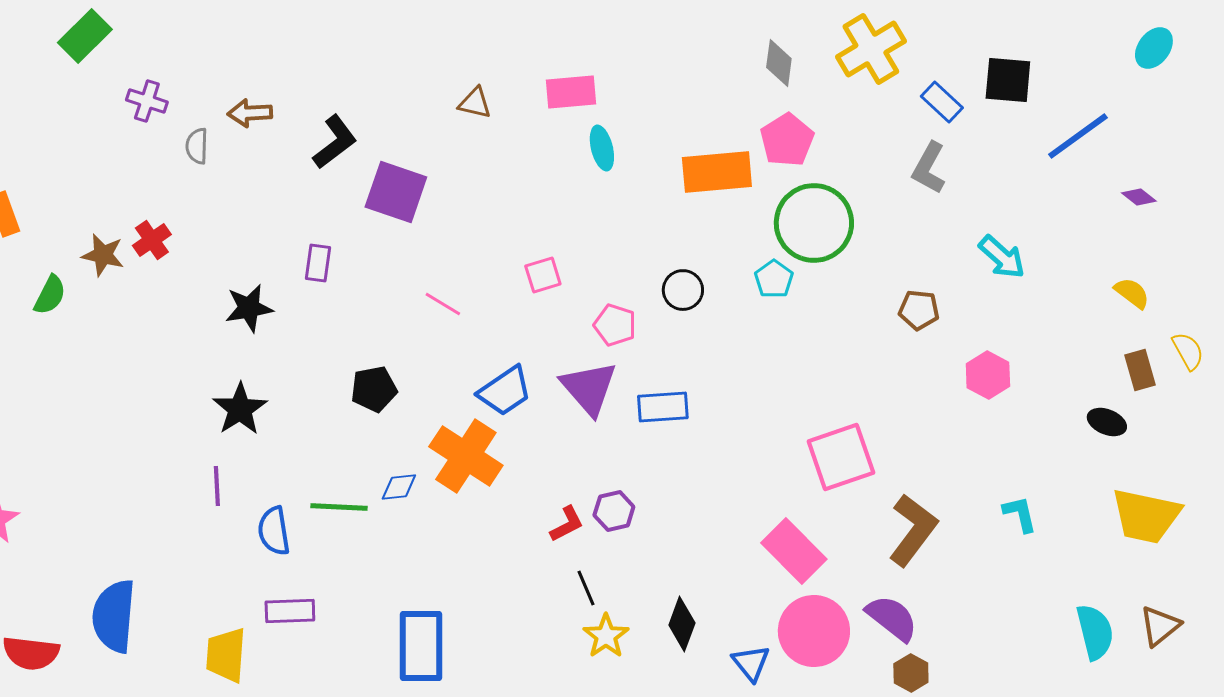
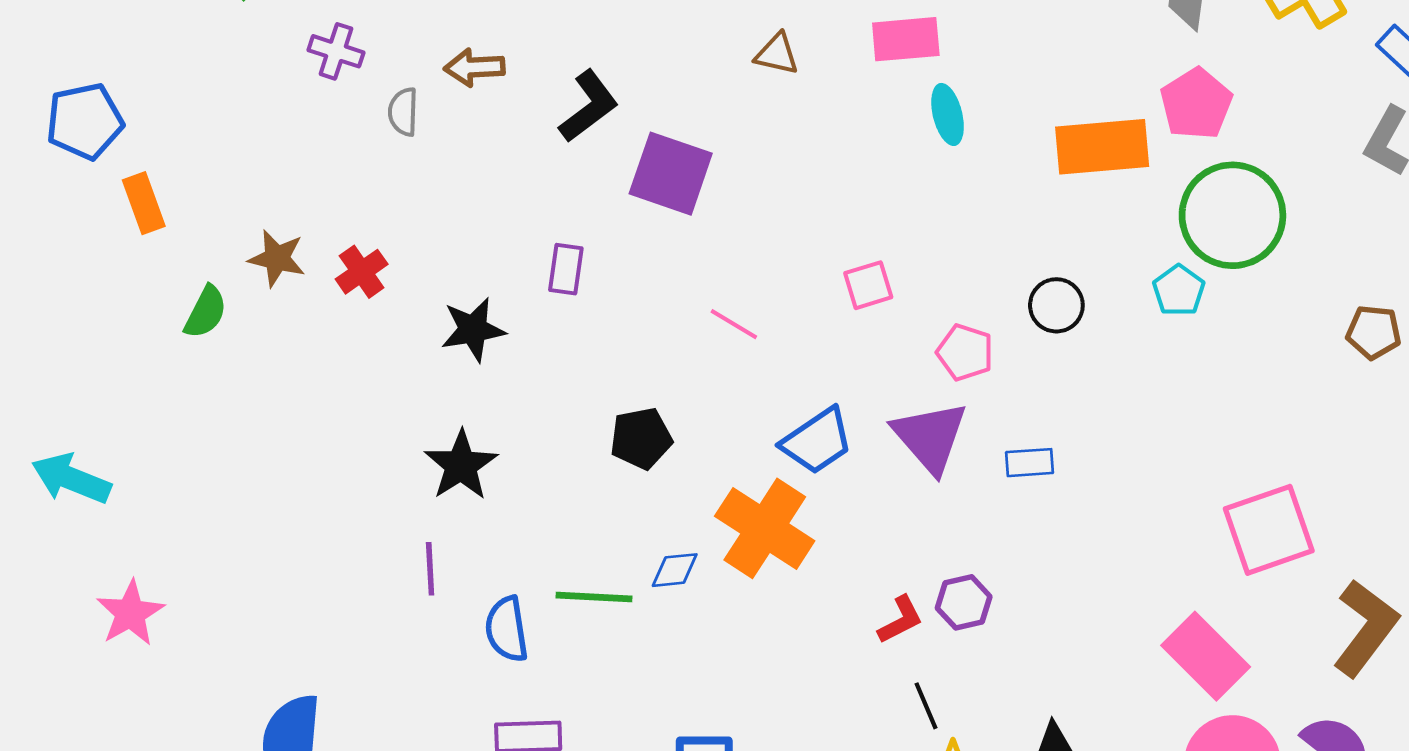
red cross: (152, 240) -> (362, 272), moved
blue rectangle: (663, 407) -> (1030, 463), size x0.7

